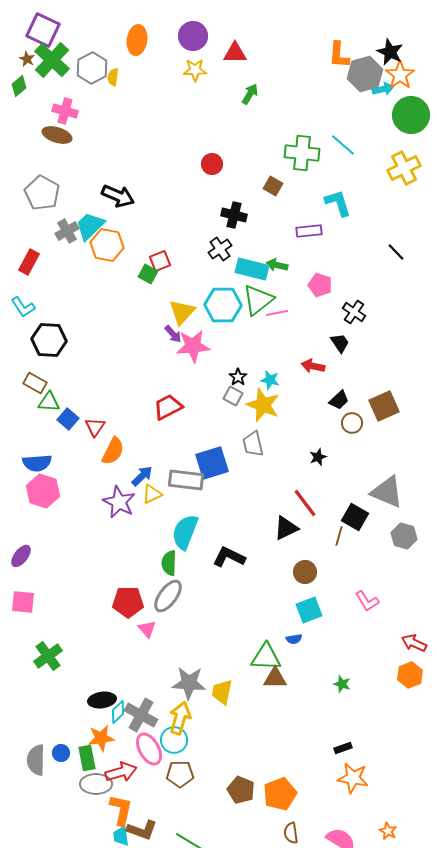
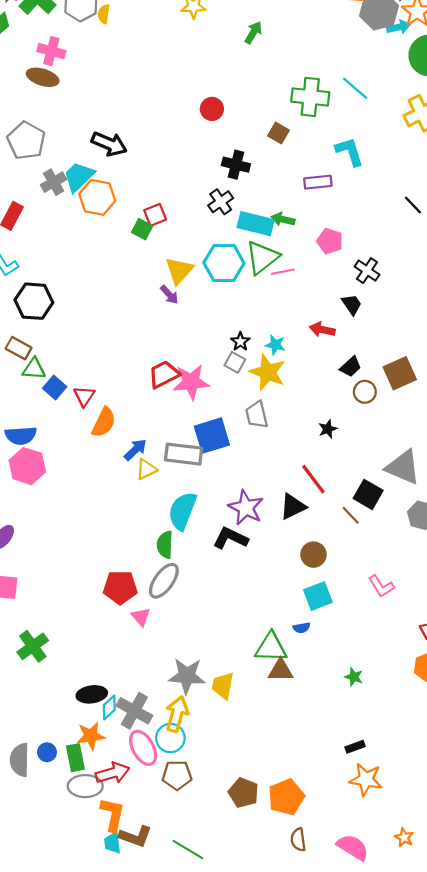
pink star: (193, 346) -> (191, 382), moved
purple star: (119, 502) -> (246, 508), moved
brown line: (339, 536) -> (351, 515), turned -60

